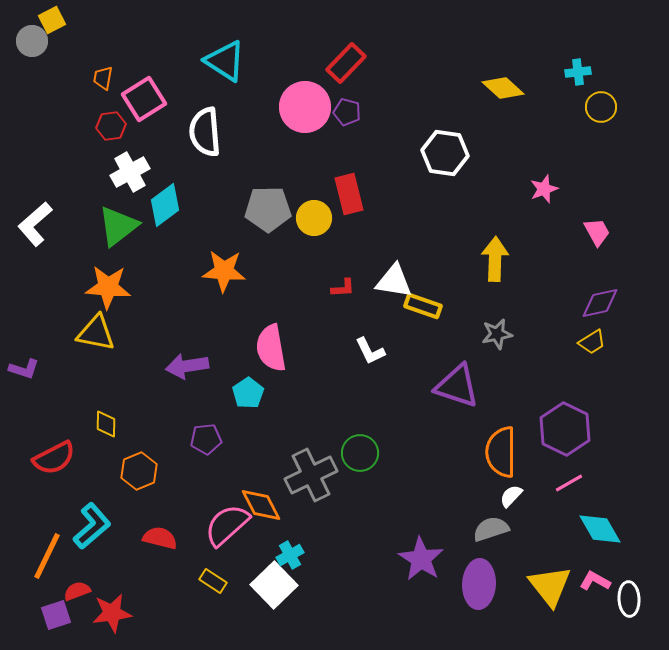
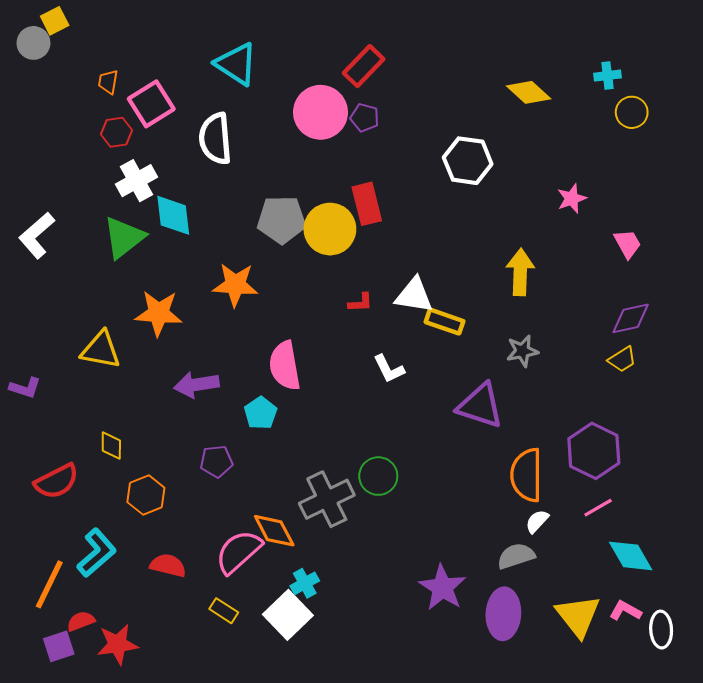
cyan diamond: (165, 205) -> (173, 215), turned -60
yellow circle: (314, 218) -> (330, 229), size x1.4
orange star: (108, 287) -> (159, 313), moved

